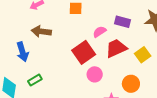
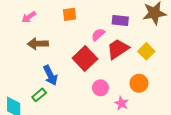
blue arrow: (22, 52) -> (50, 75), moved
pink circle: (95, 74) -> (100, 88), moved

